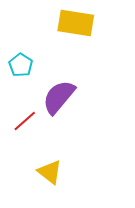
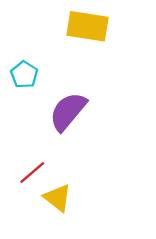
red line: (25, 121) -> (32, 172), moved

